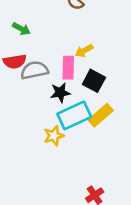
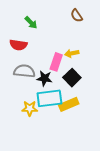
gray semicircle: (34, 70) -> (24, 71), moved

